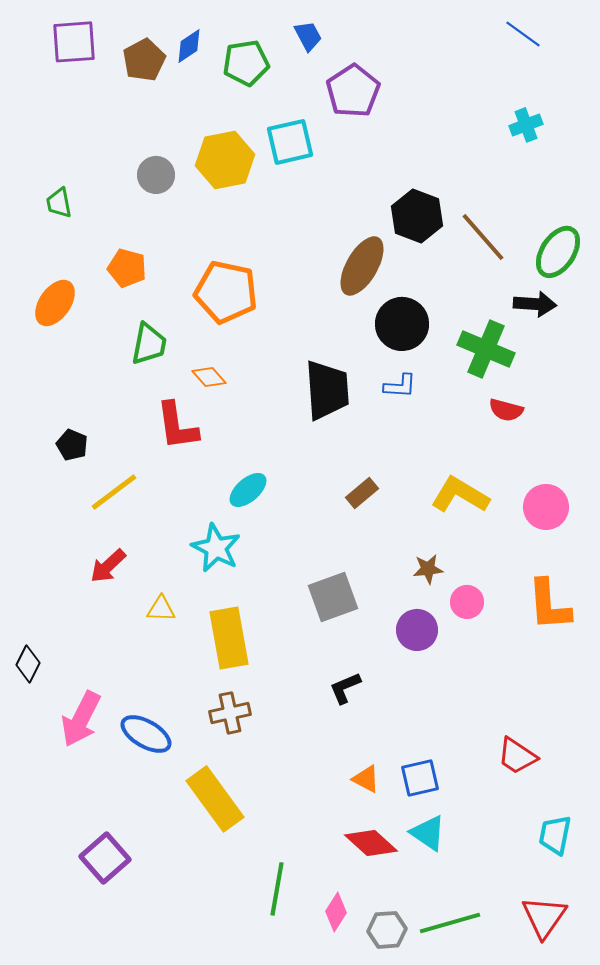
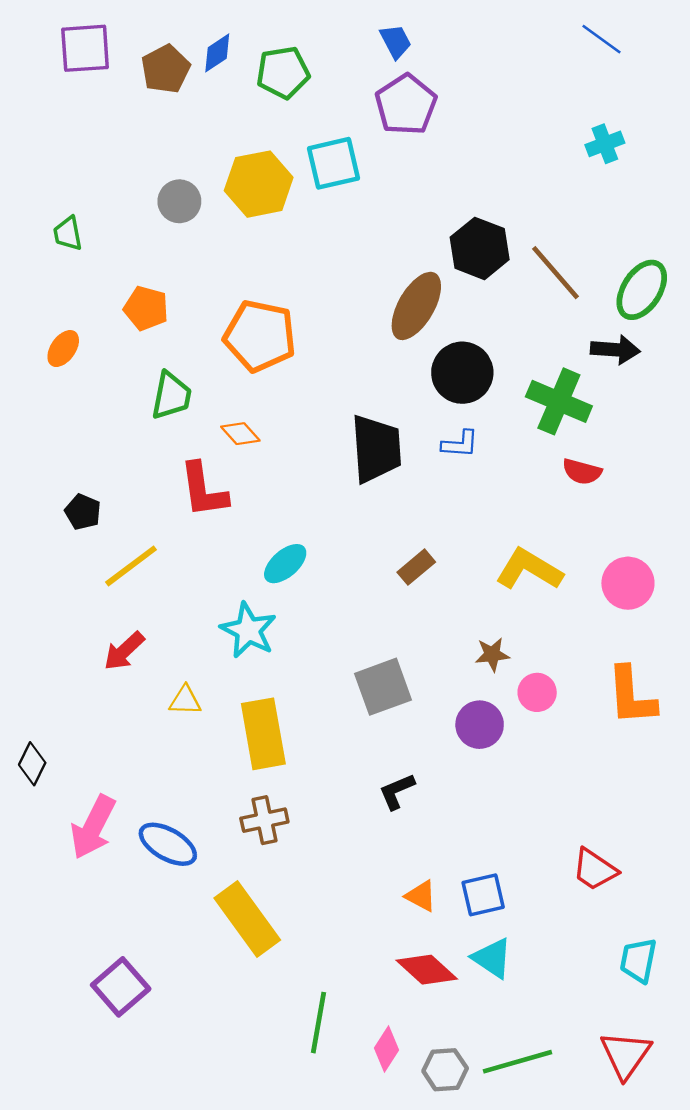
blue trapezoid: (308, 36) -> (396, 41), moved
orange ellipse: (55, 303) -> (63, 349), size x0.7

